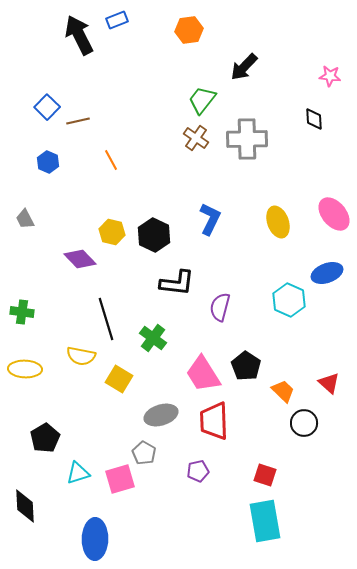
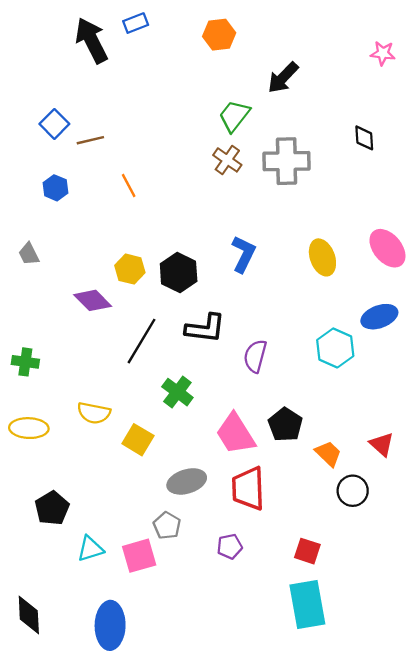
pink star: (330, 76) -> (383, 53), moved
black line: (106, 319) -> (141, 341), moved, turned 48
black diamond: (25, 506) -> (29, 615), moved

